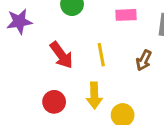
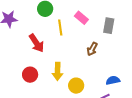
pink rectangle: (126, 15) -> (81, 18), turned 40
yellow line: (101, 55) -> (60, 28), moved

